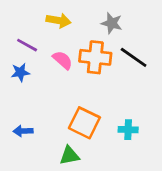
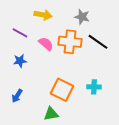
blue star: (20, 72) -> (20, 61), moved
cyan cross: (128, 130) -> (94, 87), moved
blue arrow: (23, 131) -> (17, 96), turned -56

